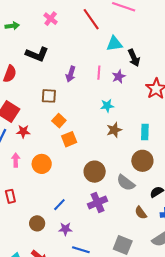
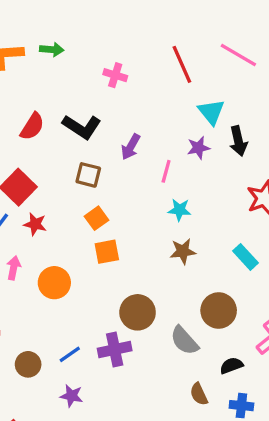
pink cross: (51, 19) -> (115, 75), moved, turned -32
cyan triangle: (114, 44) -> (211, 112), turned 48
black L-shape: (37, 54) -> (82, 127), moved
pink line: (99, 73) -> (166, 171), moved
purple star: (119, 76) -> (198, 148), moved
cyan rectangle: (145, 132) -> (245, 257), moved, turned -56
purple cross: (98, 202) -> (115, 349), moved
brown circle: (37, 223) -> (28, 364), moved

